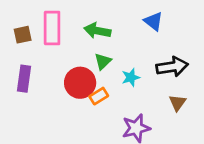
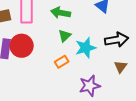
cyan star: (131, 77) -> (86, 48), size x1.5
red circle: (80, 83) -> (22, 46), moved

